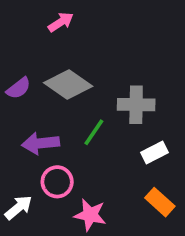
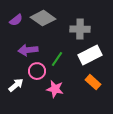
green line: (94, 132) -> (57, 59), moved
white rectangle: (154, 152) -> (90, 55), size x1.6

